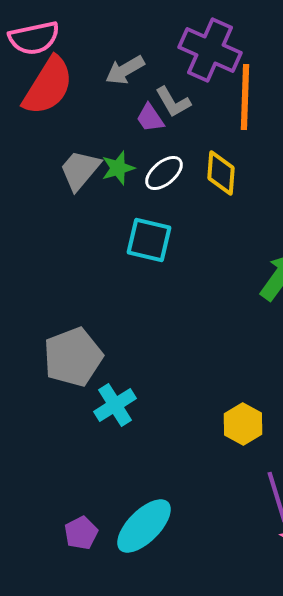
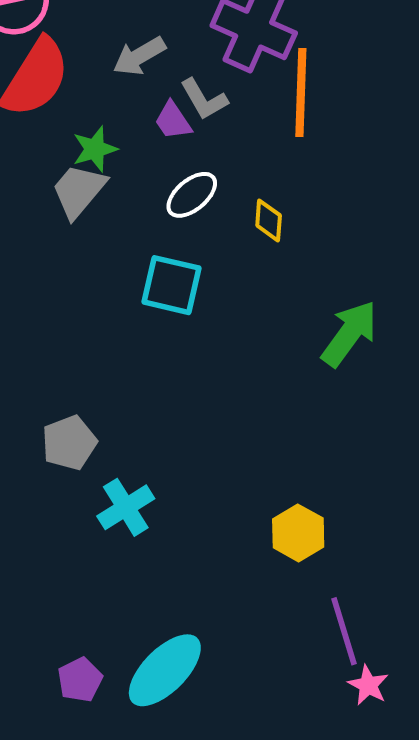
green star: (118, 168) -> (95, 149), moved
yellow diamond: (221, 173) -> (269, 220), moved, size x0.7
gray pentagon: (73, 357) -> (69, 443), size x0.7

